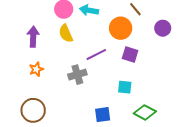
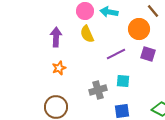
gray cross: (77, 75) -> (98, 90), moved
cyan square: (125, 87) -> (123, 81), moved

